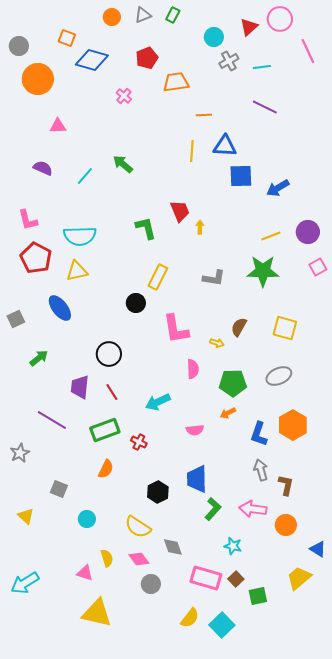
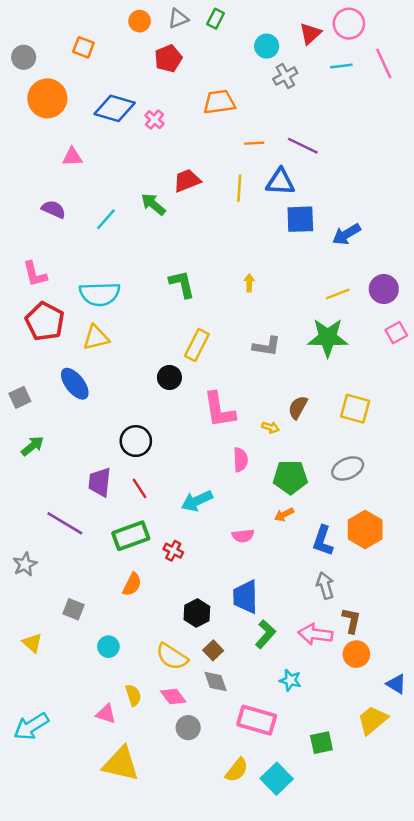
red pentagon: (147, 58) -> (168, 59), moved
blue diamond: (92, 60) -> (115, 108), moved
cyan line: (262, 67) -> (341, 66), moved
purple line: (265, 107) -> (303, 146), moved
red trapezoid: (180, 211) -> (187, 181), moved, turned -90
green arrow: (39, 358) -> (32, 446), moved
brown L-shape: (286, 485) -> (351, 620), moved
brown square: (236, 579) -> (213, 650), moved

